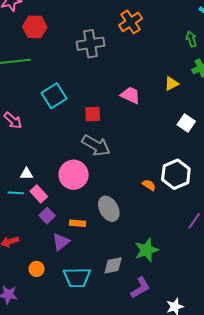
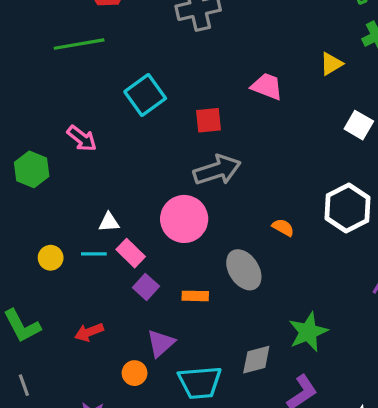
gray arrow: (96, 145) -> (217, 170), turned -44
orange semicircle: (149, 185) -> (283, 227), moved
purple triangle: (61, 242) -> (161, 343), moved

